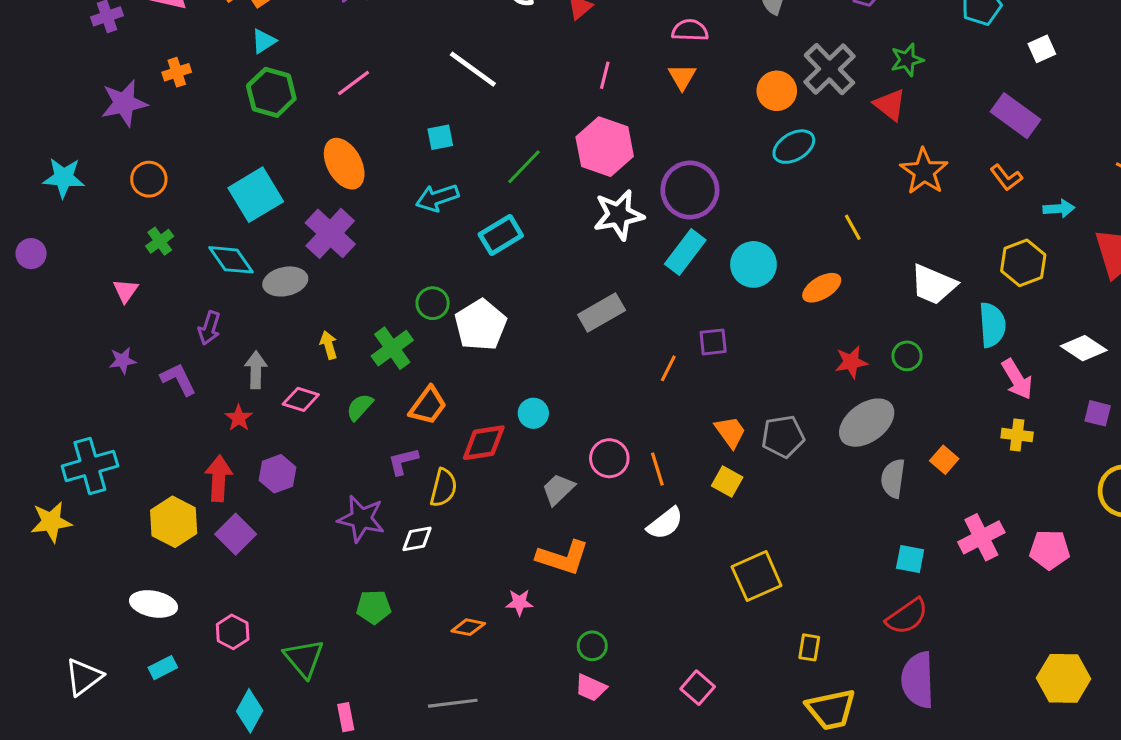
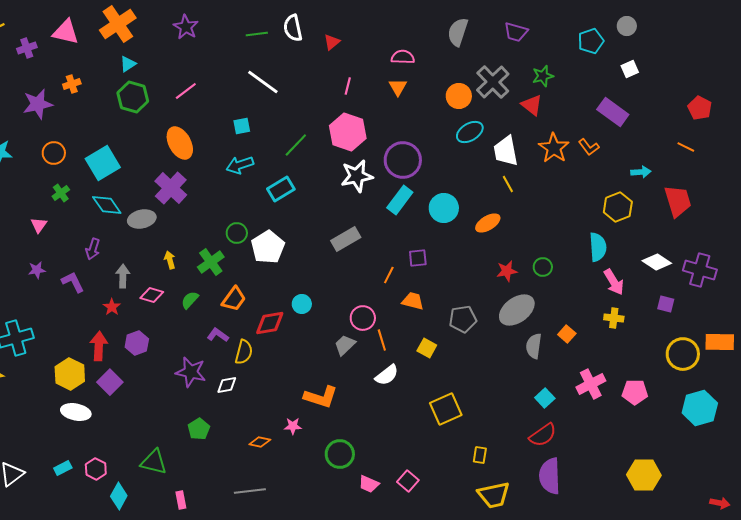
orange L-shape: (1006, 178) -> (589, 147), moved
cyan square: (256, 195) -> (103, 163), moved
white trapezoid: (933, 285) -> (506, 151), moved, turned 56
orange trapezoid: (730, 432) -> (413, 301), moved, turned -40
pink circle: (609, 458) -> (363, 318), moved
purple L-shape: (403, 461) -> (218, 335), turned 50
gray trapezoid: (558, 489) -> (345, 345), moved
cyan square: (910, 559) -> (545, 398), turned 36
white ellipse: (153, 604) -> (76, 412), moved
green pentagon: (374, 607) -> (199, 429), turned -30
pink hexagon: (233, 632) -> (96, 469), moved
green circle: (592, 646) -> (340, 454), size x1.5
green triangle: (304, 658) -> (154, 462), turned -36
pink trapezoid: (591, 688) -> (369, 484), moved

